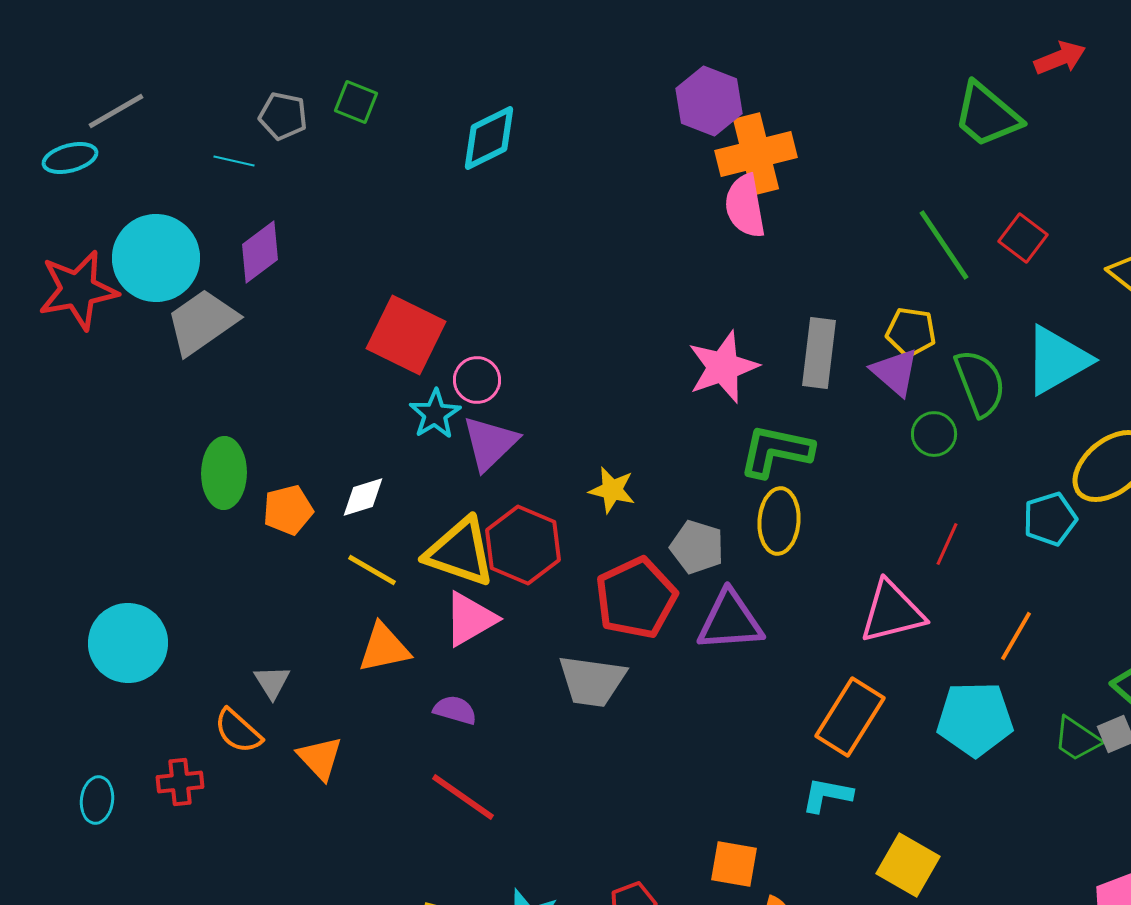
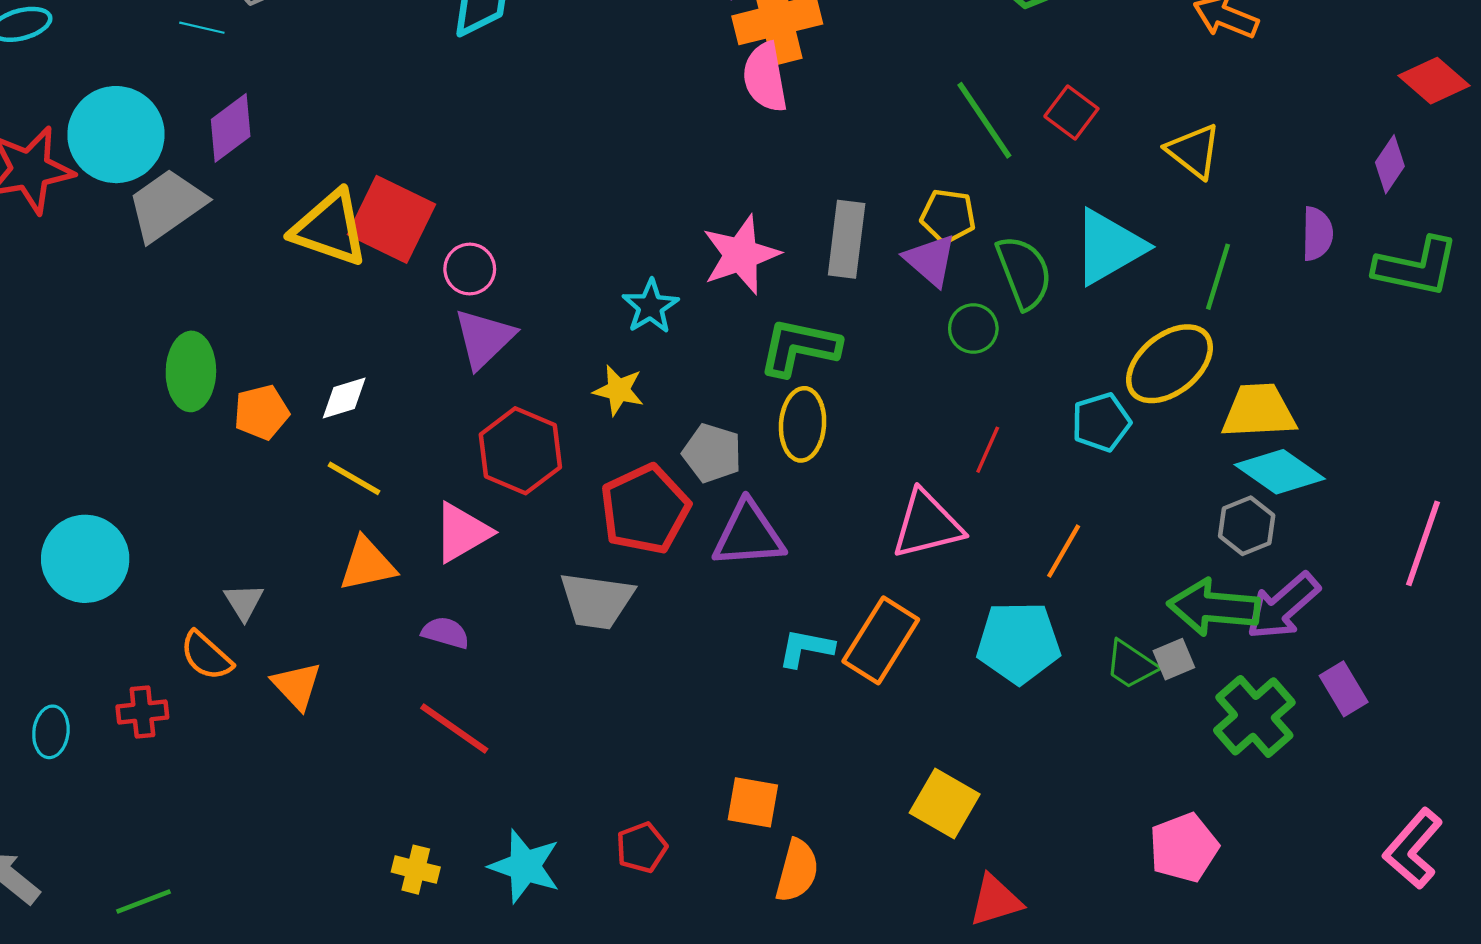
cyan star: (435, 414) -> (650, 306), moved
yellow triangle: (460, 552) -> (330, 228), moved
cyan L-shape: (827, 795) -> (806, 648), moved

